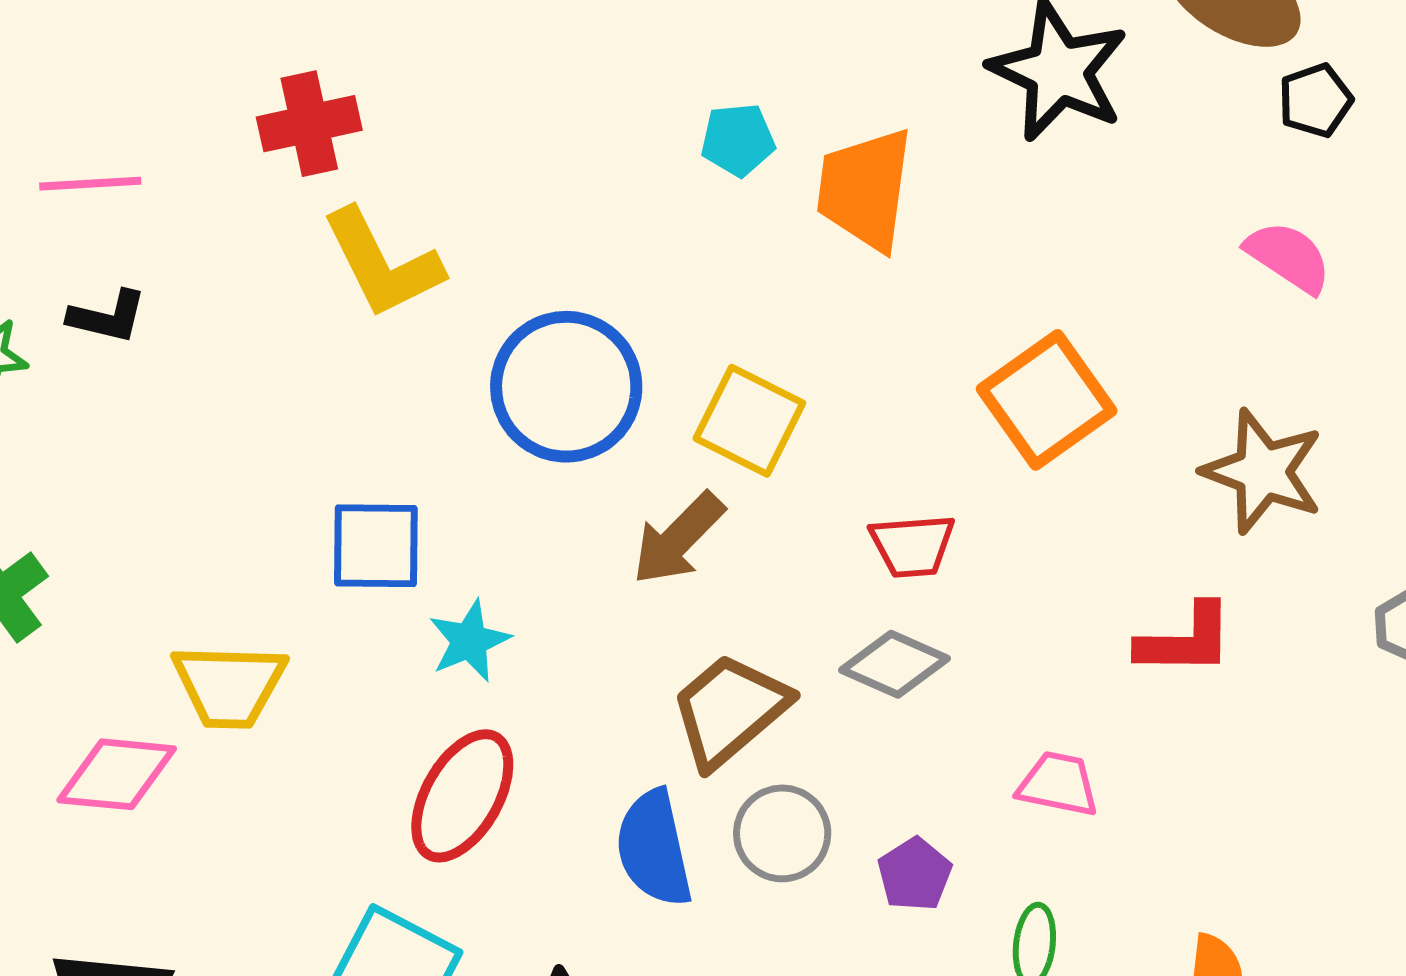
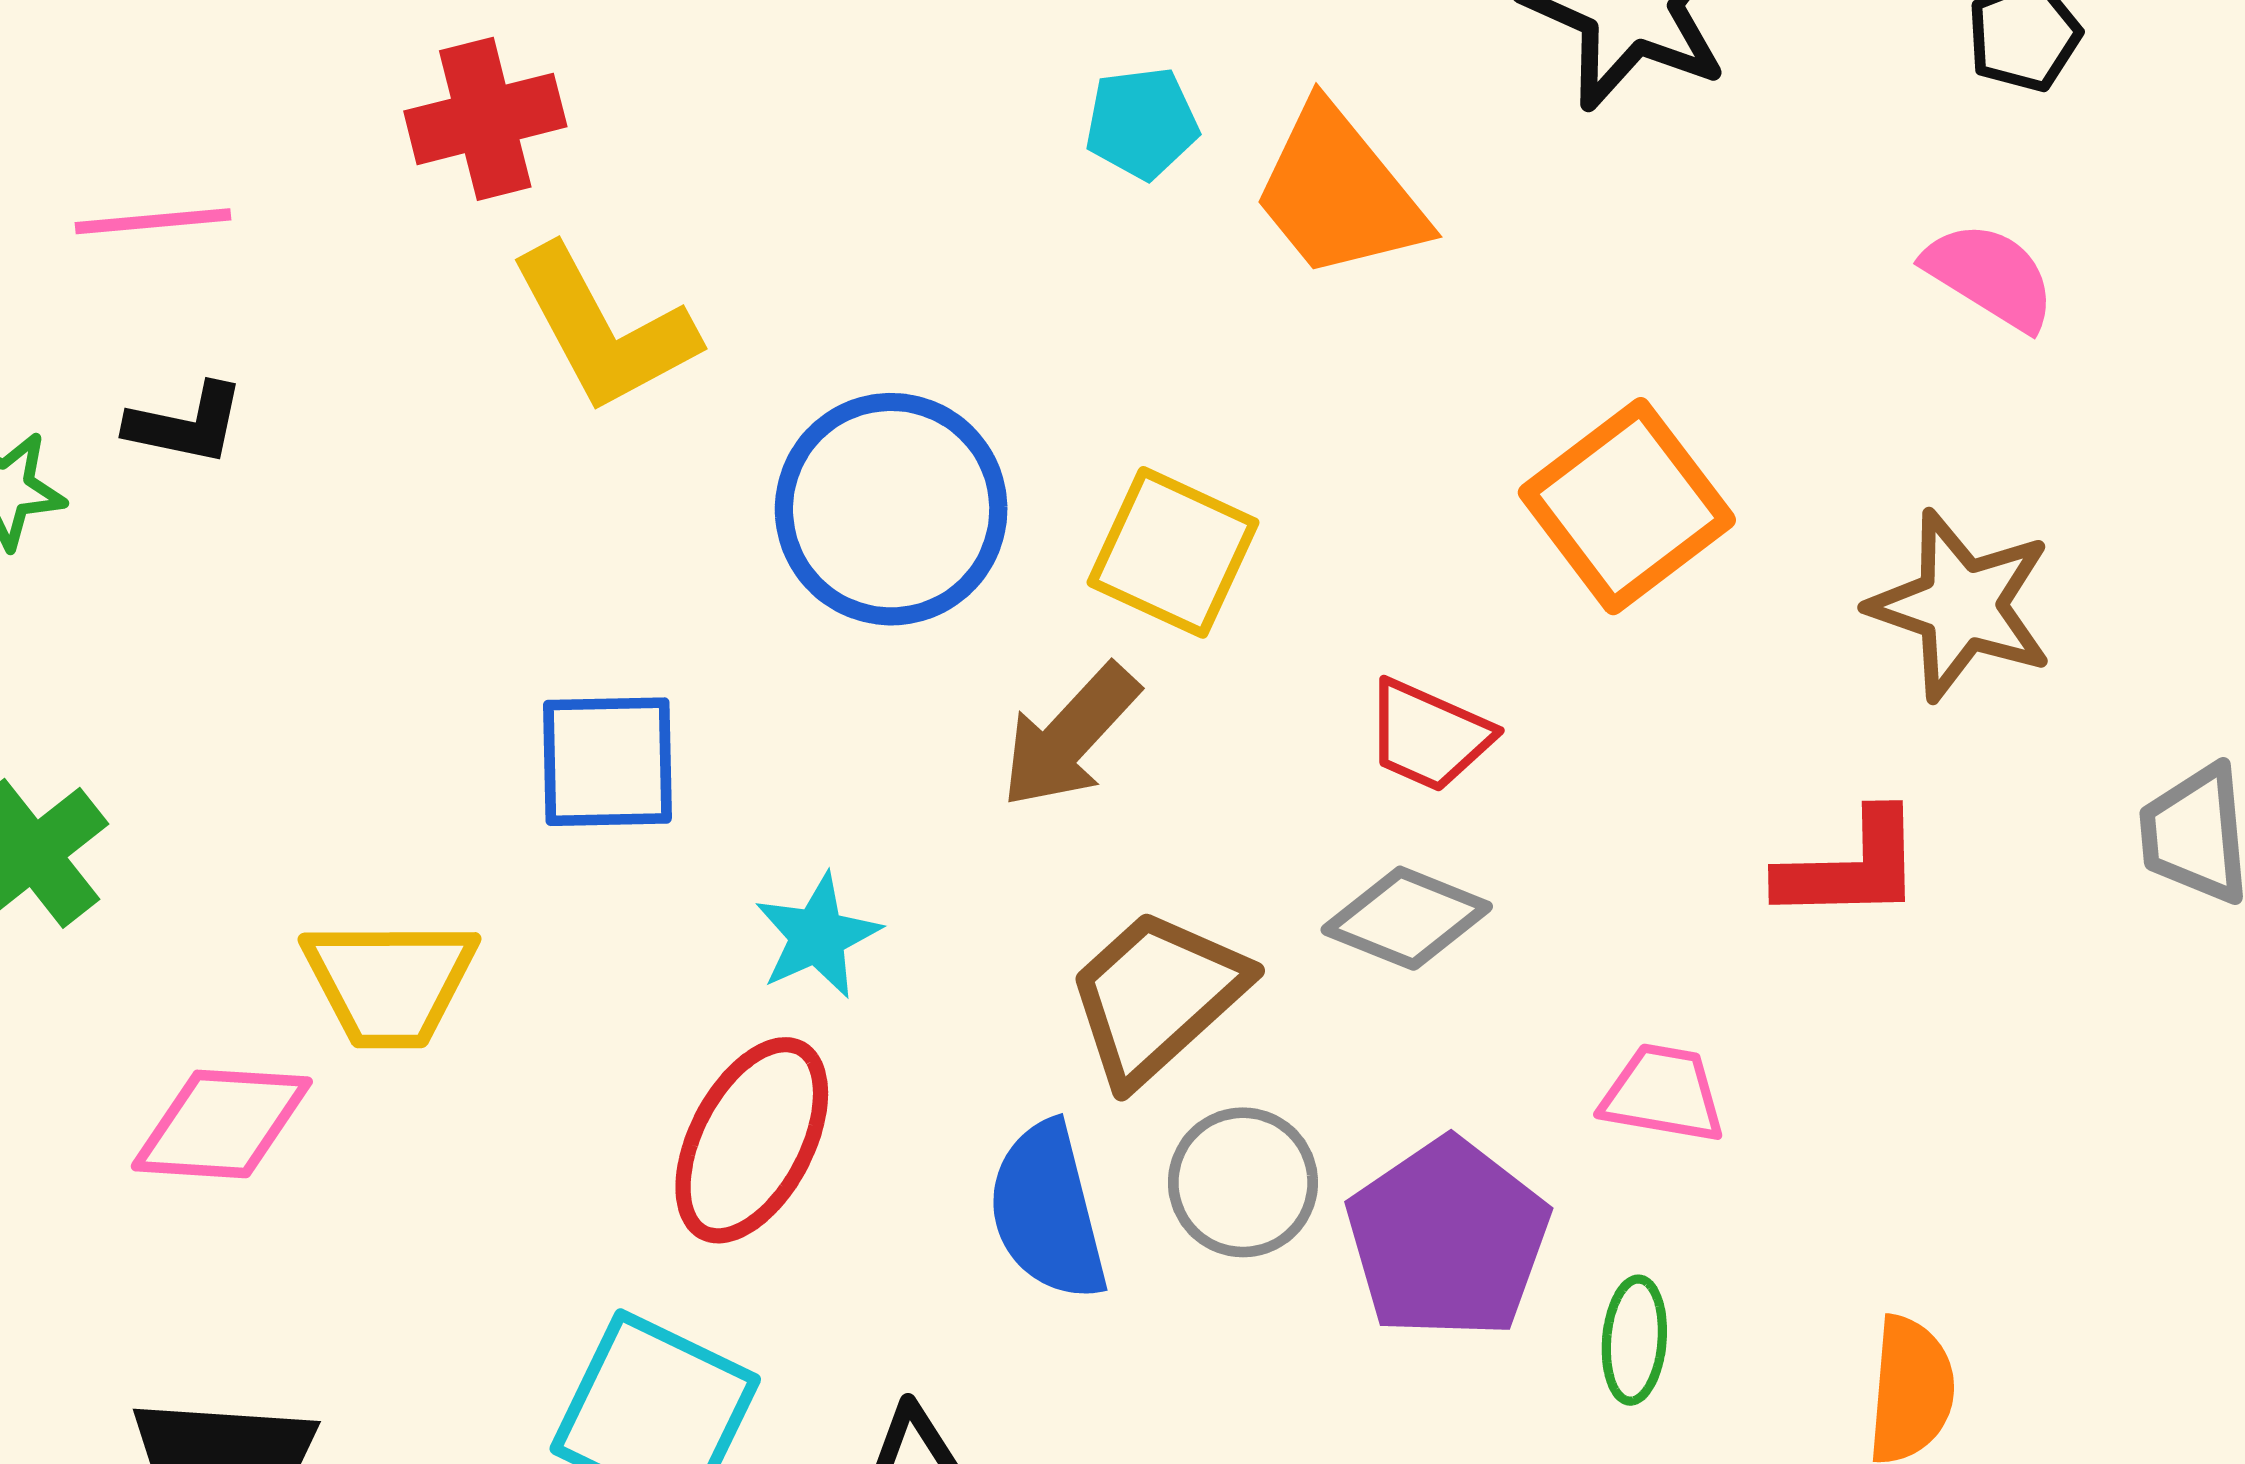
orange trapezoid: (865, 189) -> (1339, 193), turned -45
red trapezoid: (912, 546) -> (1429, 736), turned 30
cyan star: (469, 641) -> (817, 936), moved
purple pentagon: (915, 874) -> (1448, 1239), size x1.8

